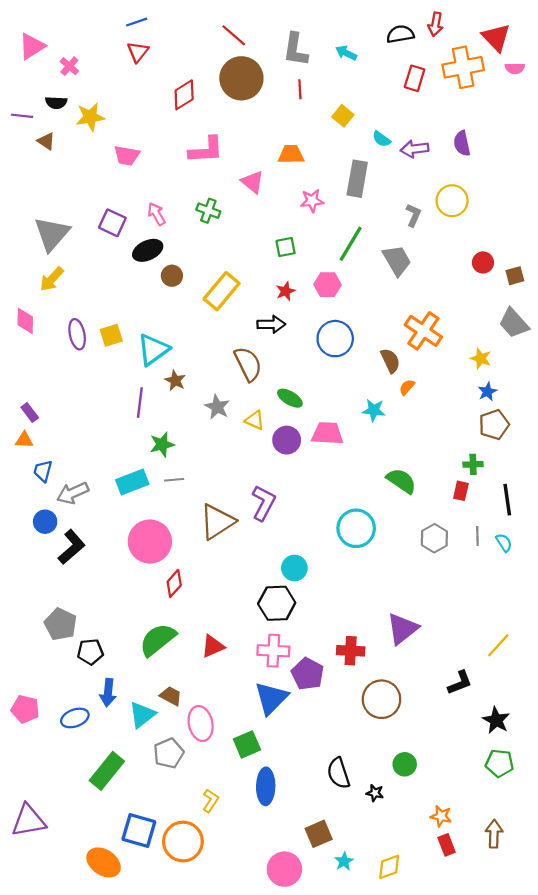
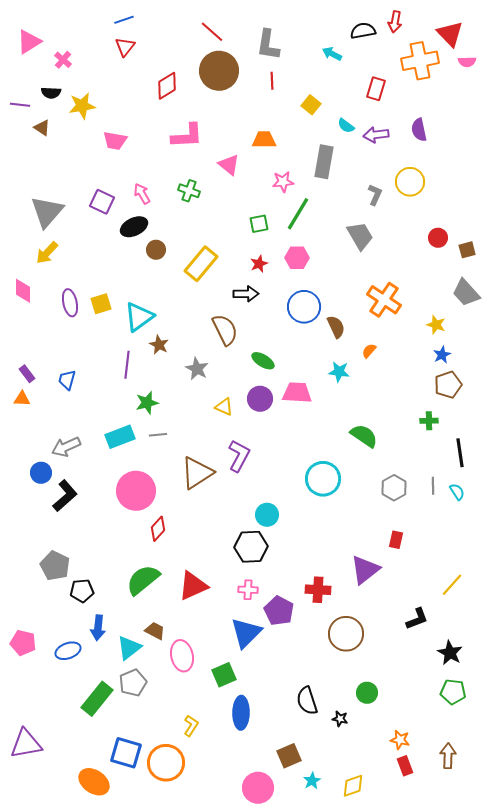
cyan arrow: (346, 53) -> (332, 54), moved
red rectangle: (415, 78) -> (376, 89), moved
green line: (351, 244) -> (298, 214), moved
brown semicircle: (390, 361) -> (336, 327), moved
yellow triangle: (255, 420) -> (224, 407), moved
blue trapezoid: (43, 471) -> (67, 380), moved
red rectangle: (461, 491) -> (396, 540), moved
red triangle: (213, 646) -> (193, 586), size x1.4
pink cross: (273, 651) -> (248, 590), size x0.7
gray pentagon: (169, 753) -> (133, 683), moved

